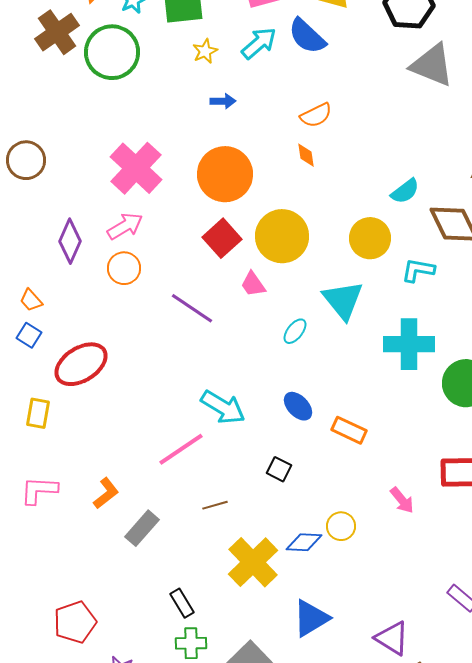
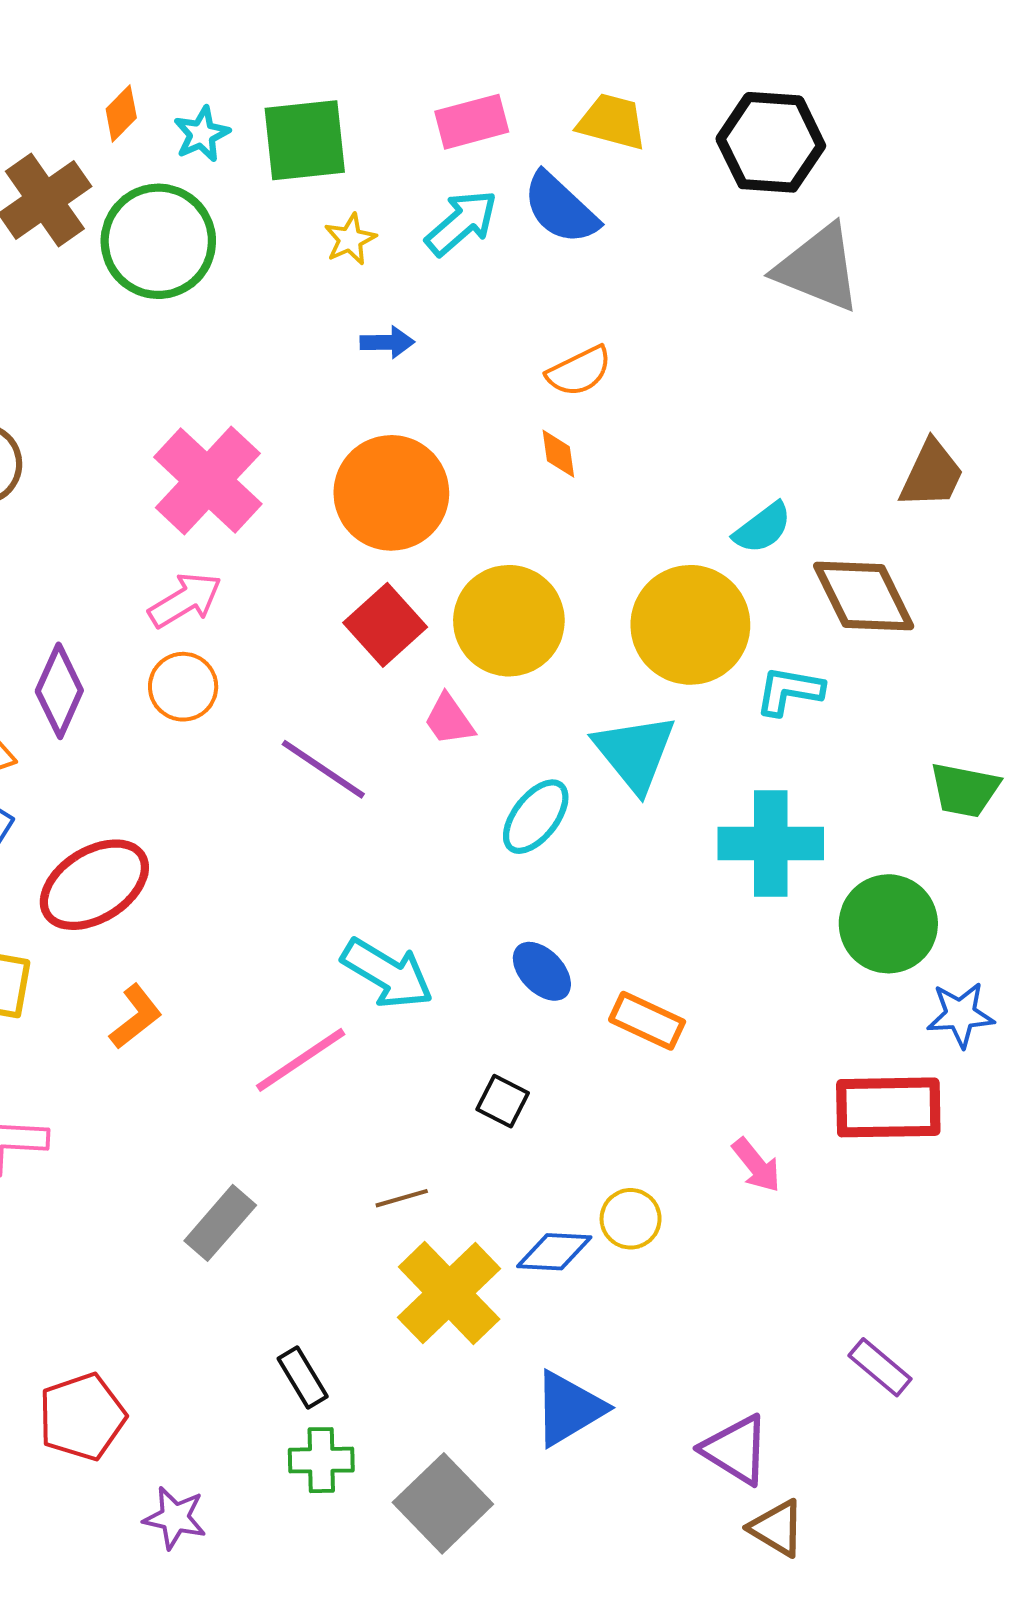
yellow circle: (370, 238) -> (690, 625), size x1.4
purple diamond: (70, 241) -> (59, 691), moved
cyan ellipse: (295, 331) -> (536, 817), size x1.4
orange L-shape: (106, 493) -> (136, 1017), moved
brown line: (215, 505) -> (402, 1198), moved

